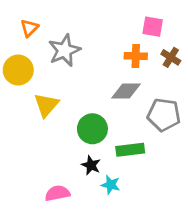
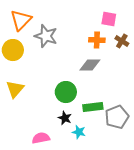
orange triangle: (29, 28) -> (21, 20), size x1.6
gray star: (64, 50) -> (46, 36), turned -30
yellow triangle: (46, 105) -> (15, 89), moved
gray pentagon: (164, 115) -> (117, 117), moved, turned -30

